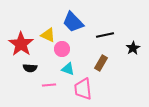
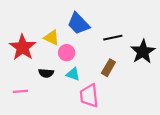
black star: (133, 48) -> (143, 52), size x1.6
black semicircle: (30, 68) -> (46, 73), moved
pink line: (49, 85) -> (20, 91), moved

